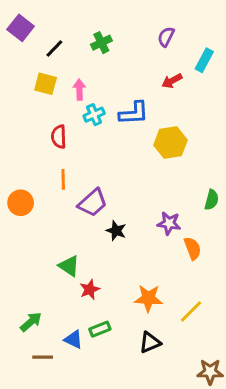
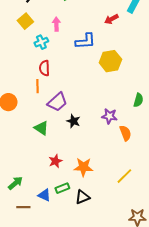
yellow square: (46, 84) -> (25, 21), turned 35
pink arrow: (79, 90) -> (56, 24), moved
cyan cross: (94, 115) -> (41, 42), moved
red semicircle: (59, 137) -> (44, 68), moved
green triangle: (69, 266) -> (41, 128), moved
orange star: (148, 298) -> (83, 167), moved
black triangle: (150, 342) -> (82, 197), moved

